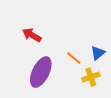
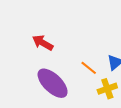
purple ellipse: (41, 72) -> (53, 83), turned -72

